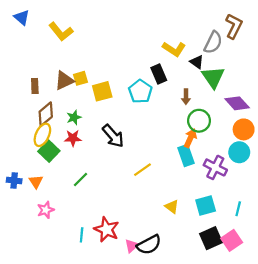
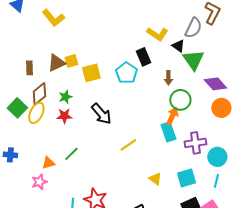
green square: (49, 151) -> (17, 108), moved
cyan circle: (239, 152) -> (217, 157), moved
purple cross: (215, 167) -> (195, 143), turned -35
orange triangle: (36, 182) -> (48, 163), moved, turned 48

